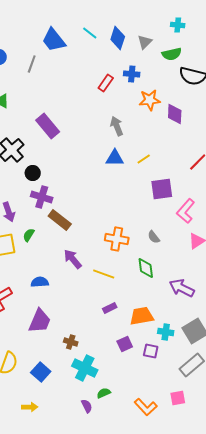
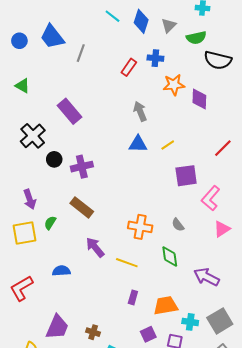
blue trapezoid: (54, 40) -> (52, 37), moved
gray line: (32, 64) -> (81, 53), moved
purple cross: (42, 197) -> (82, 167), moved, turned -30
purple rectangle: (110, 308) -> (133, 297), turned -48
purple trapezoid: (40, 321) -> (57, 327), moved

